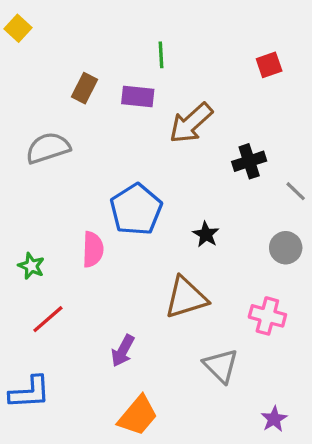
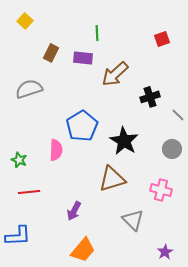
yellow square: (18, 28) -> (25, 21), moved
black star: (206, 234) -> (124, 141), size x1.8
red line: (48, 319) -> (29, 192), turned 35

